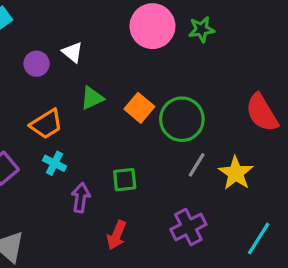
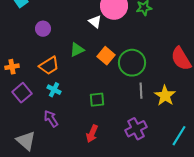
white triangle: (72, 52) -> (95, 22), moved
gray line: (197, 165) -> (141, 91), turned -35
purple arrow: (81, 198) -> (51, 119), moved, turned -42

